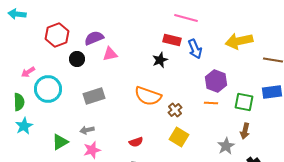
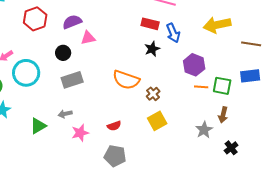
black circle: (77, 59) -> (63, 53), moved
black star: (160, 60) -> (152, 49), moved
orange line: (211, 103) -> (201, 87), moved
yellow square: (179, 137) -> (157, 121), turned 30
pink star: (92, 150) -> (80, 133), moved

